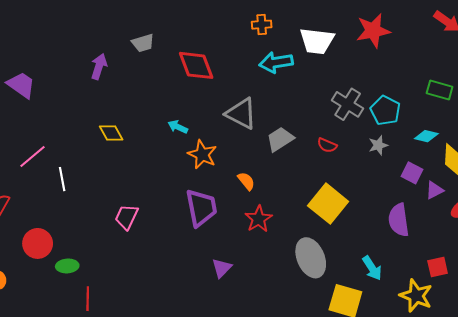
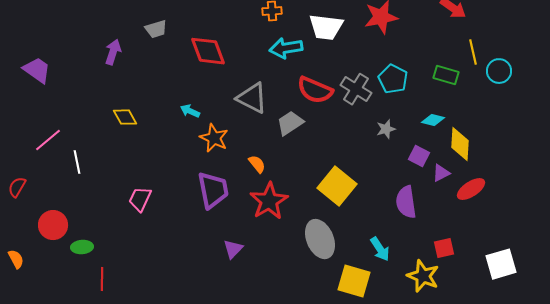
cyan pentagon: (385, 110) -> (393, 79), moved
red semicircle: (327, 145) -> (315, 90), moved, size x1.8
red star: (259, 219) -> (269, 201), size x1.4

